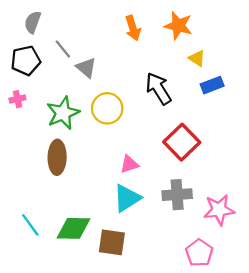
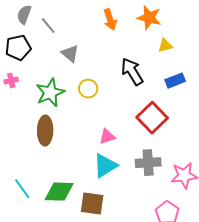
gray line: (63, 49) -> (48, 26), moved
yellow triangle: (197, 58) -> (165, 46), turned -49
blue rectangle: (212, 85) -> (175, 81), moved
yellow circle: (107, 108) -> (88, 89), size x0.7

